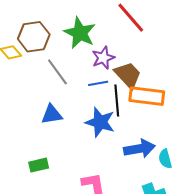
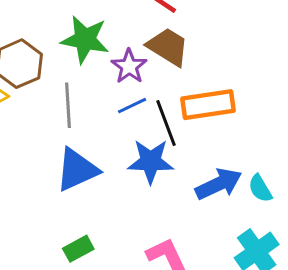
gray line: (57, 72) -> (68, 105), turned 48
brown trapezoid: (128, 75) -> (168, 47), moved
blue triangle: (52, 114) -> (77, 170), size x1.4

